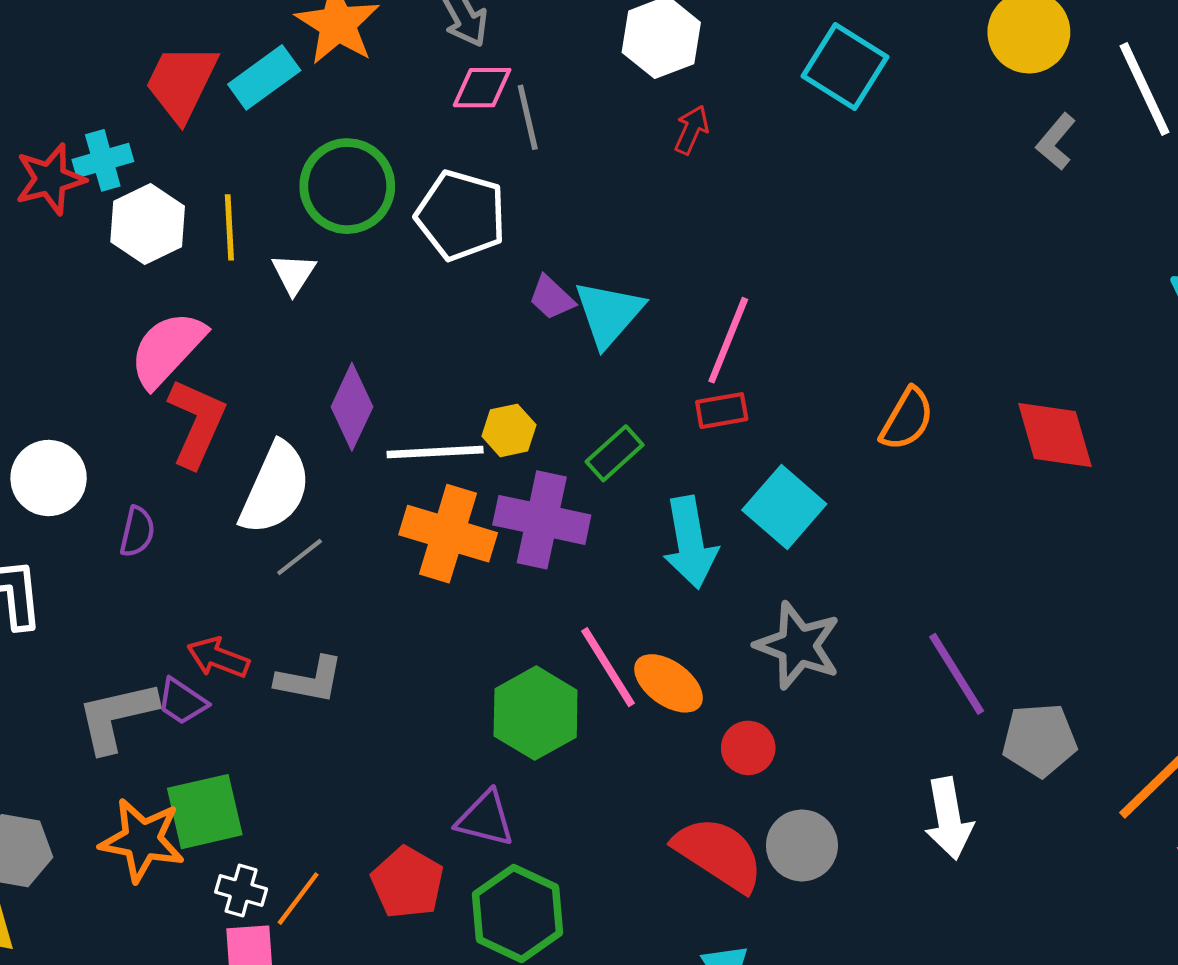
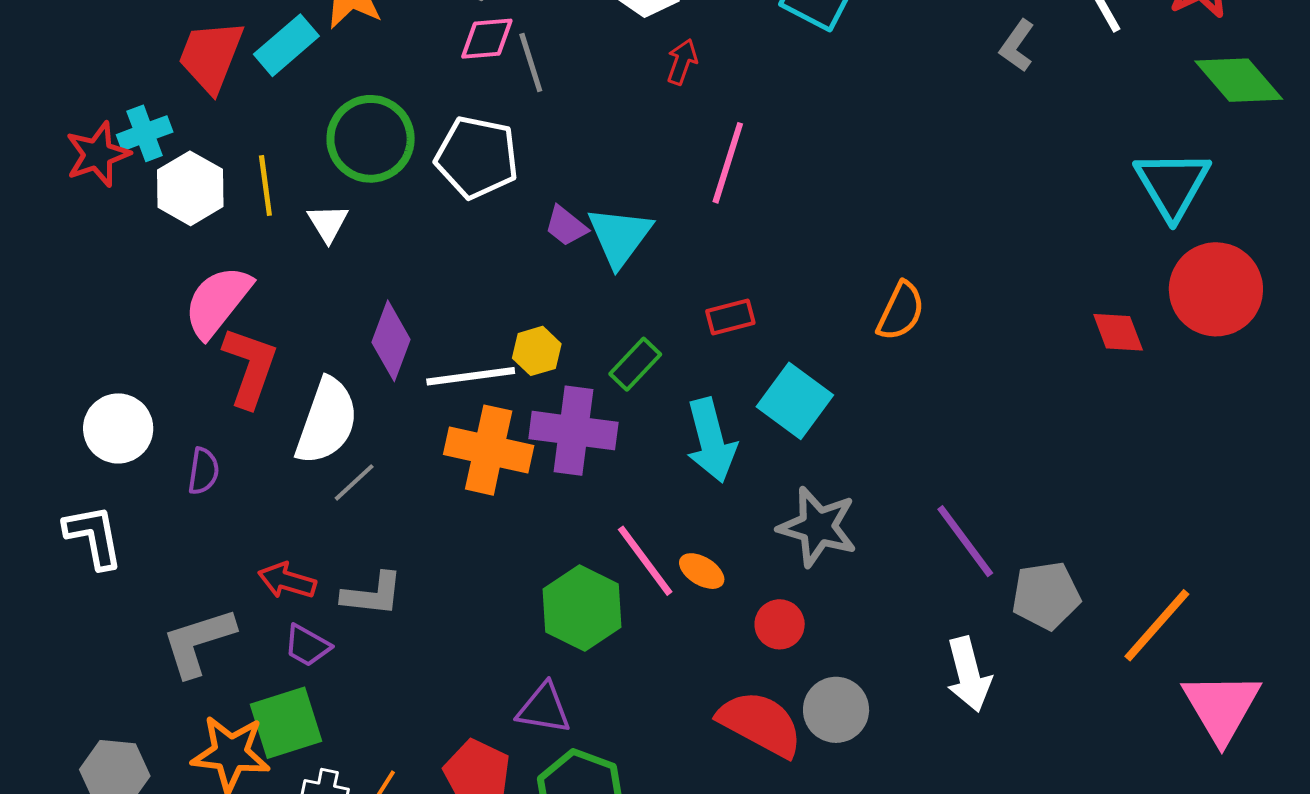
pink line: (728, 340) -> (728, 163), moved
red diamond: (1055, 435) -> (1118, 332), moved, size x0.7
orange ellipse: (668, 683) -> (702, 571), size x0.7
purple trapezoid: (182, 701) -> (307, 646), moved

